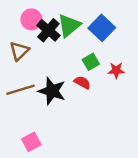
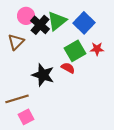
green square: (91, 62) -> (75, 51), size x1.5
red star: (116, 70) -> (97, 49), moved
brown line: (20, 90) -> (17, 99), moved

